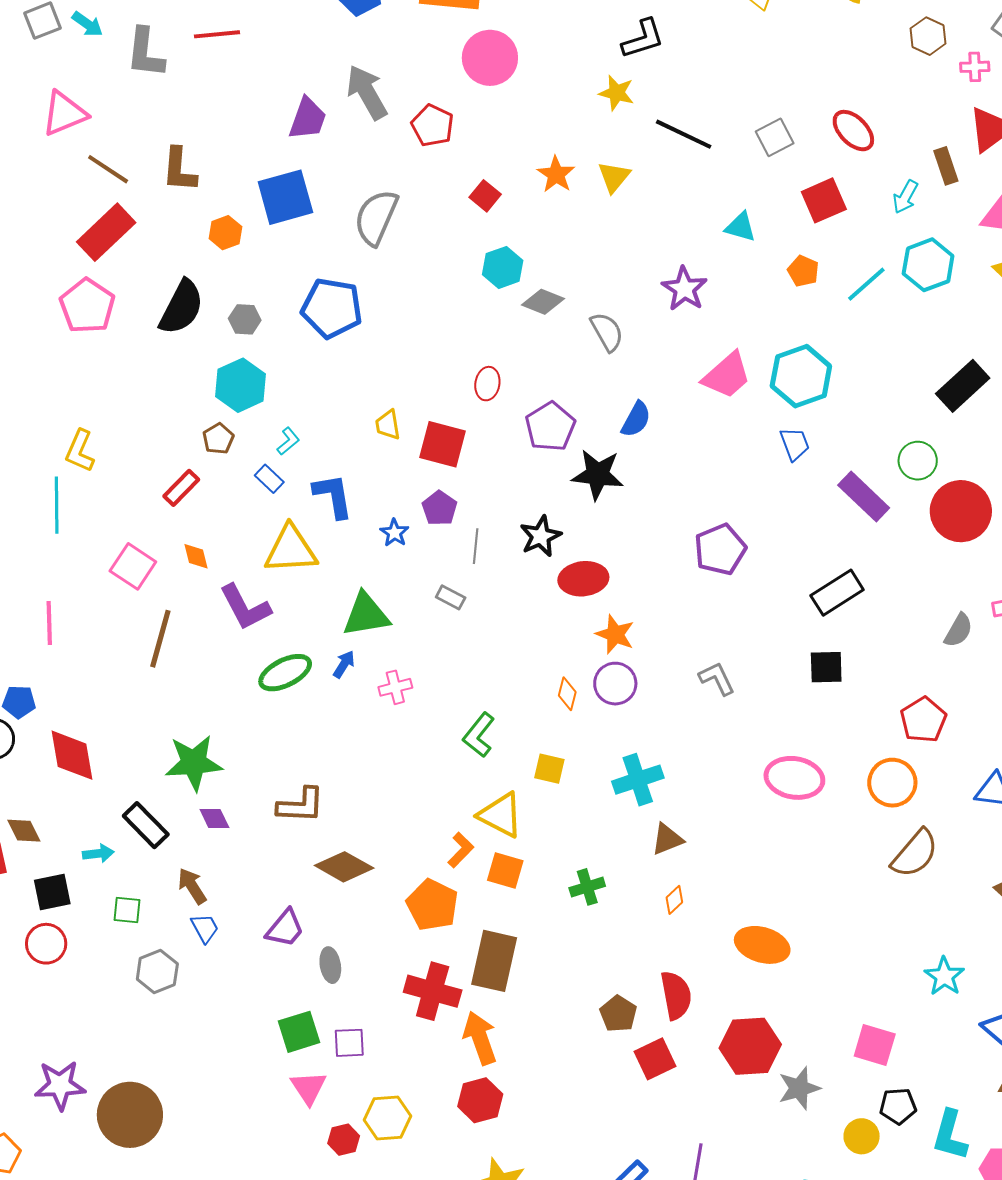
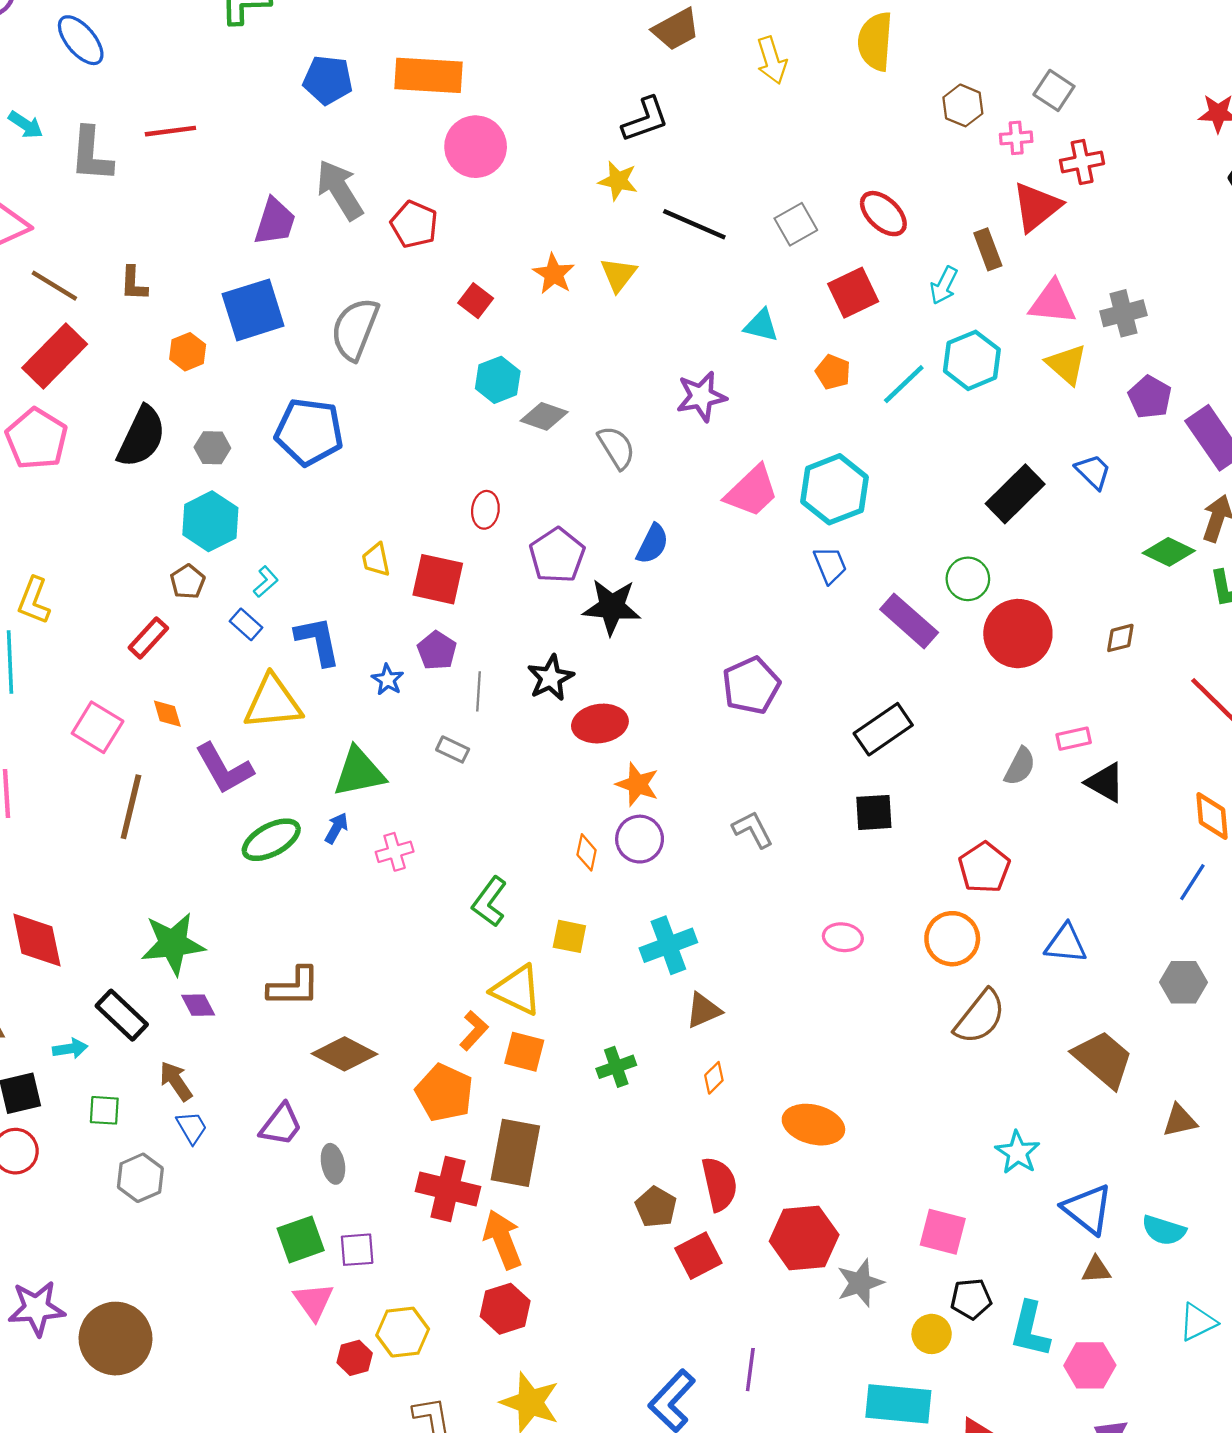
brown L-shape: (179, 170) -> (134, 284), size x0.7
purple star: (684, 289) -> (701, 396), turned 30
pink ellipse: (794, 778) -> (843, 937), size x0.6

